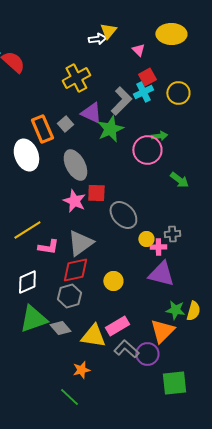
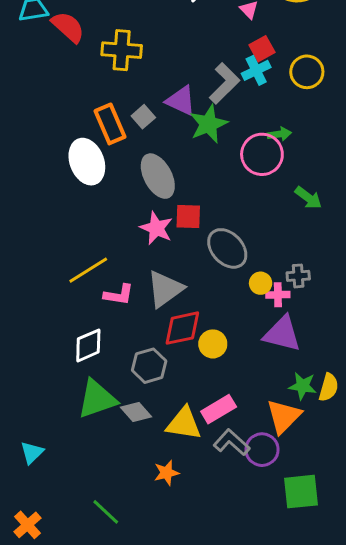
yellow cross: (76, 78) -> (122, 50), moved, turned 32
red diamond: (75, 270) -> (182, 328), moved
green line: (69, 397) -> (106, 512), moved

